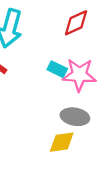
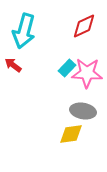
cyan rectangle: (57, 69) -> (67, 68), turned -72

